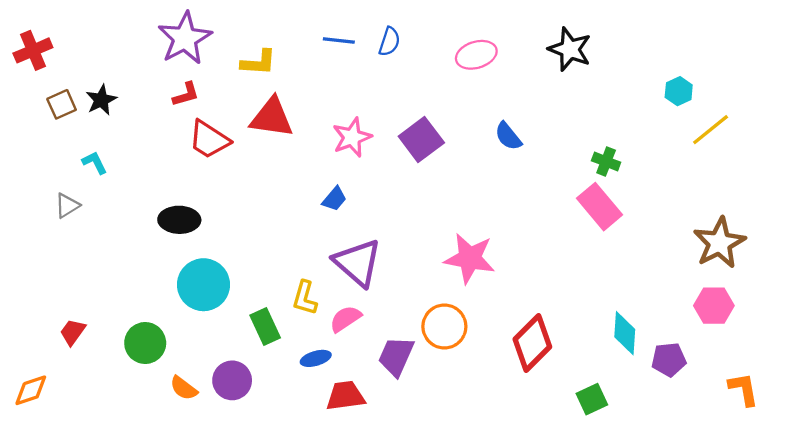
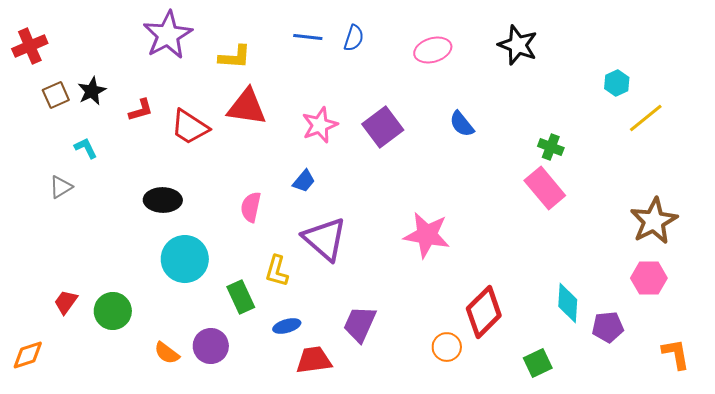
red L-shape: (186, 94) -> (141, 110), moved
pink semicircle: (345, 319) -> (251, 207), moved, turned -44
orange circle: (444, 326) -> (447, 347), moved, size x0.7
green circle: (145, 343) -> (113, 311), moved

